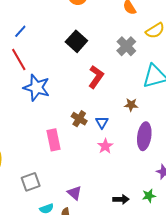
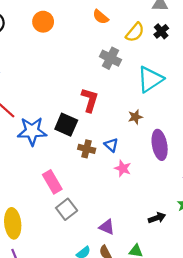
black square: (76, 41) -> (66, 125), moved
pink rectangle: (54, 140) -> (52, 182), moved
gray square: (31, 182) -> (67, 209), moved

